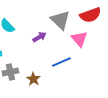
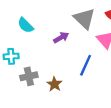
blue line: (61, 62) -> (86, 65), turned -42

